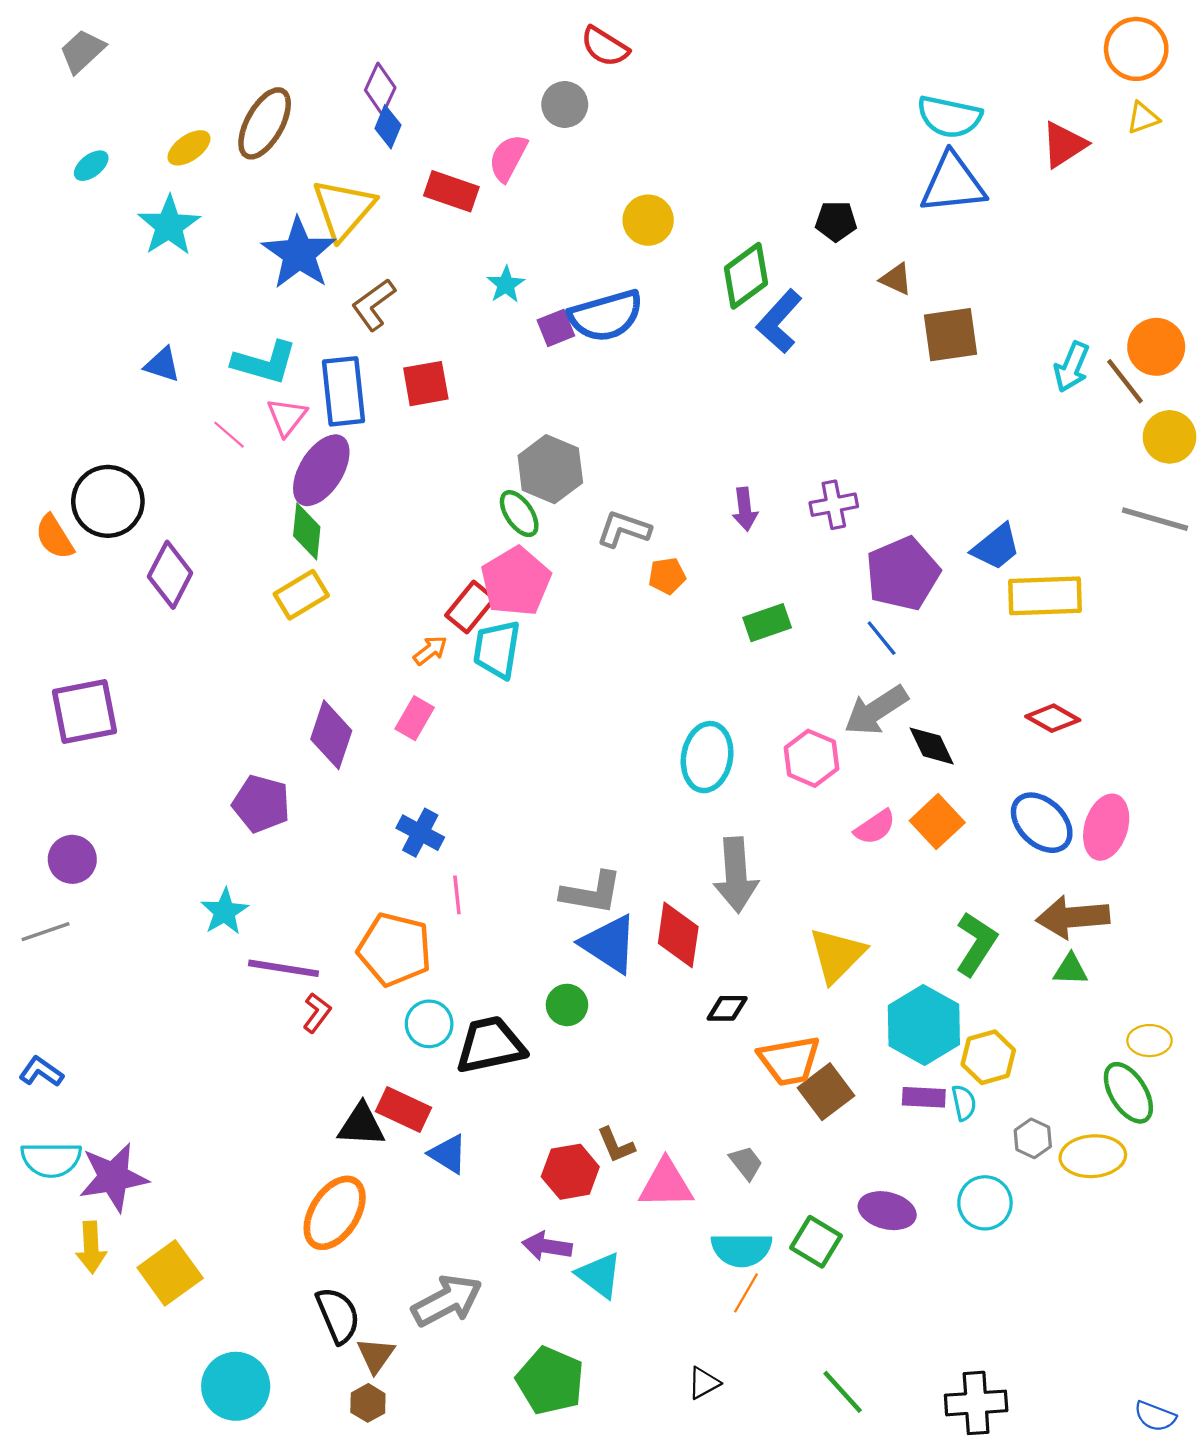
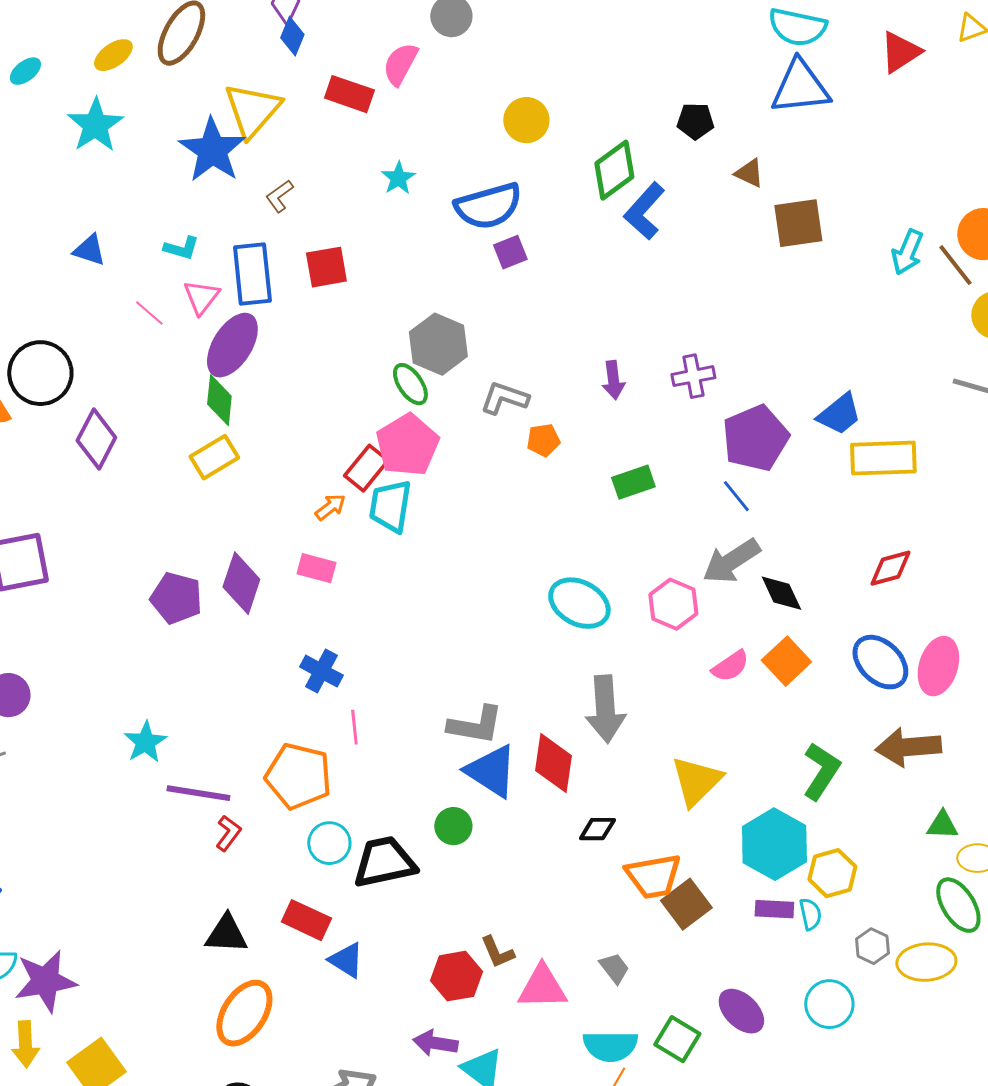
brown L-shape: (374, 305) -> (279, 196), size x0.7
purple square: (556, 328) -> (510, 252), moved
cyan L-shape: (265, 362) -> (181, 248), size x0.6
pink rectangle: (415, 718) -> (316, 568), turned 75
red diamond: (1053, 718) -> (890, 568), turned -45
cyan ellipse: (707, 757) -> (579, 603), turned -72
purple pentagon: (261, 804) -> (176, 598), moved
green triangle: (1071, 969) -> (942, 825), moved
black triangle: (361, 1125) -> (226, 934), moved
purple ellipse: (887, 1211) -> (741, 1011), turned 30

